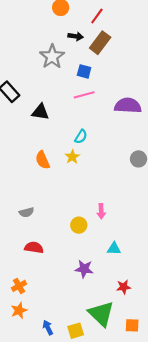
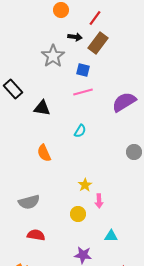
purple semicircle: (128, 106) -> (124, 102), turned -35
yellow star: (72, 157) -> (85, 185), moved
gray semicircle: (26, 212) -> (29, 202), size x1.5

